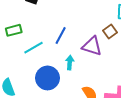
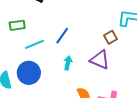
purple triangle: (92, 46) -> (100, 60), moved
blue circle: (48, 78) -> (29, 73), moved

